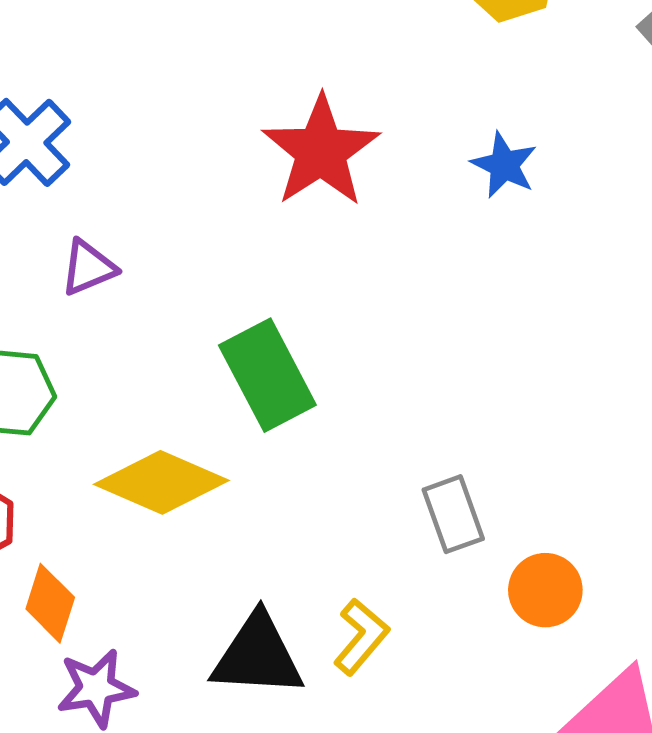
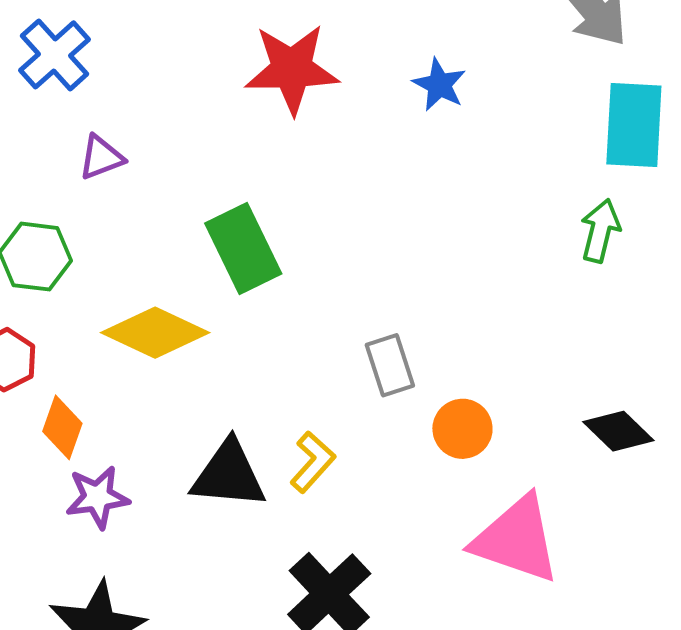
red star: (321, 151) -> (292, 69), turned 30

